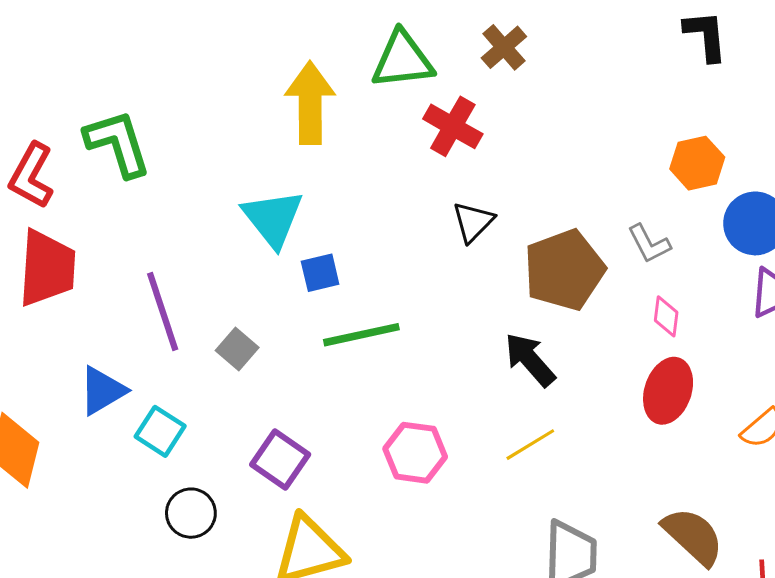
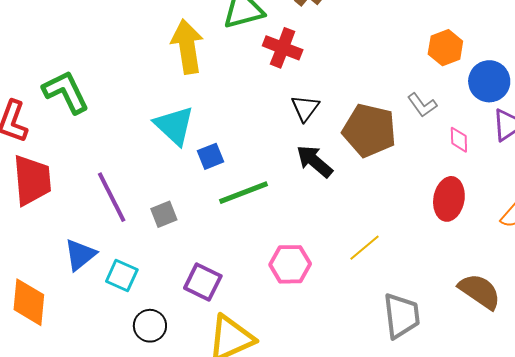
brown pentagon: (564, 270) -> (369, 130), turned -30
pink diamond: (666, 316) -> (459, 140), moved
gray square: (237, 349) -> (164, 214), turned 36
black arrow: (530, 360) -> (315, 161), moved

